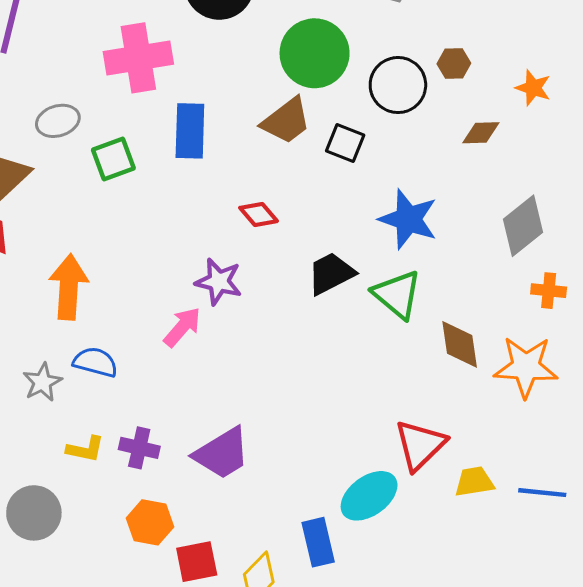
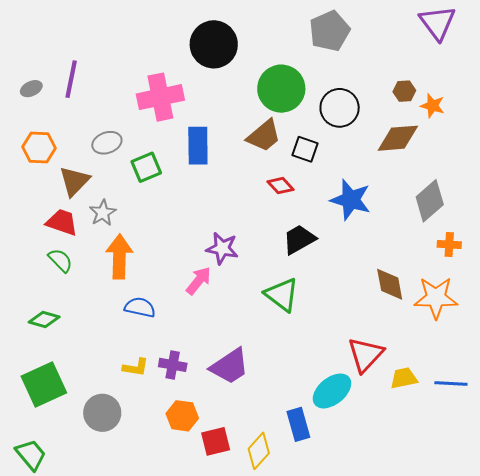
brown hexagon: (454, 63) -> (404, 91), moved
brown diamond: (481, 133) -> (398, 138), size x1.6
red diamond: (259, 214) -> (280, 186), moved
green triangle: (397, 294) -> (282, 295), moved
gray star: (42, 382) -> (103, 213), moved

